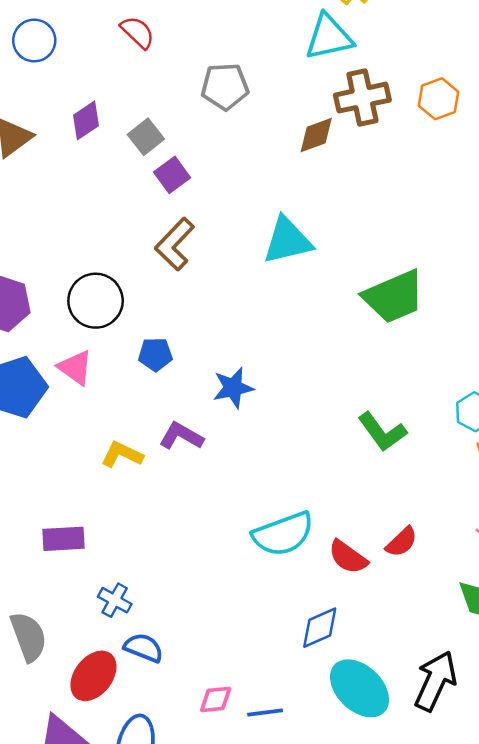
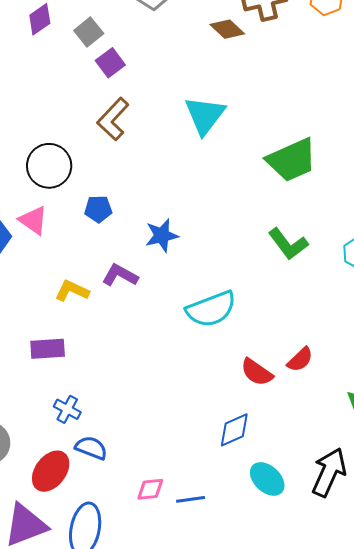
brown diamond: (316, 135) -> (227, 29), turned 64
cyan triangle: (287, 241) -> (205, 115), turned -39
green L-shape: (382, 432) -> (288, 244), moved
cyan semicircle: (283, 534) -> (211, 309), moved
purple rectangle: (64, 539) -> (48, 349), moved
cyan ellipse: (360, 688) -> (267, 479), size x0.7

